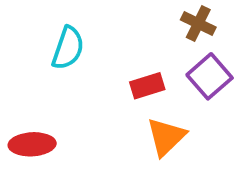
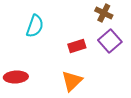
orange triangle: (166, 137) -> (72, 81), moved

